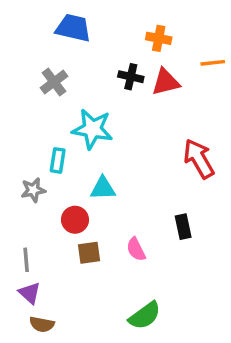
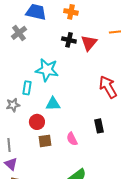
orange cross: (159, 38) -> (71, 12), moved
gray cross: (54, 82) -> (19, 33), moved
red triangle: (166, 82) -> (89, 43), turned -36

